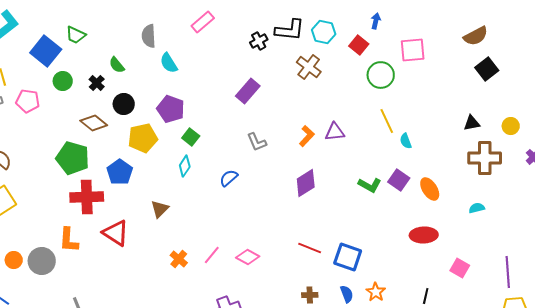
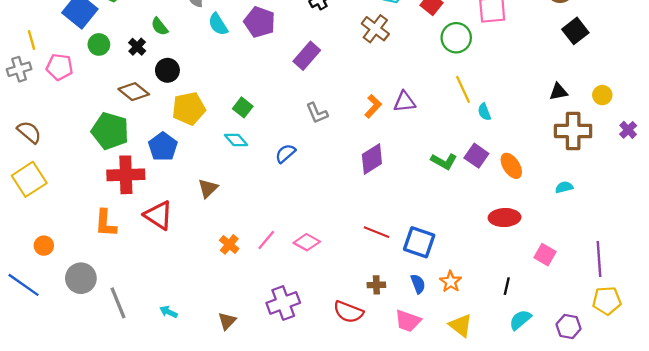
purple pentagon: (171, 109) -> (260, 22), moved
cyan diamond: (185, 166) -> (236, 140), turned -75
gray circle: (42, 261) -> (81, 278), moved

